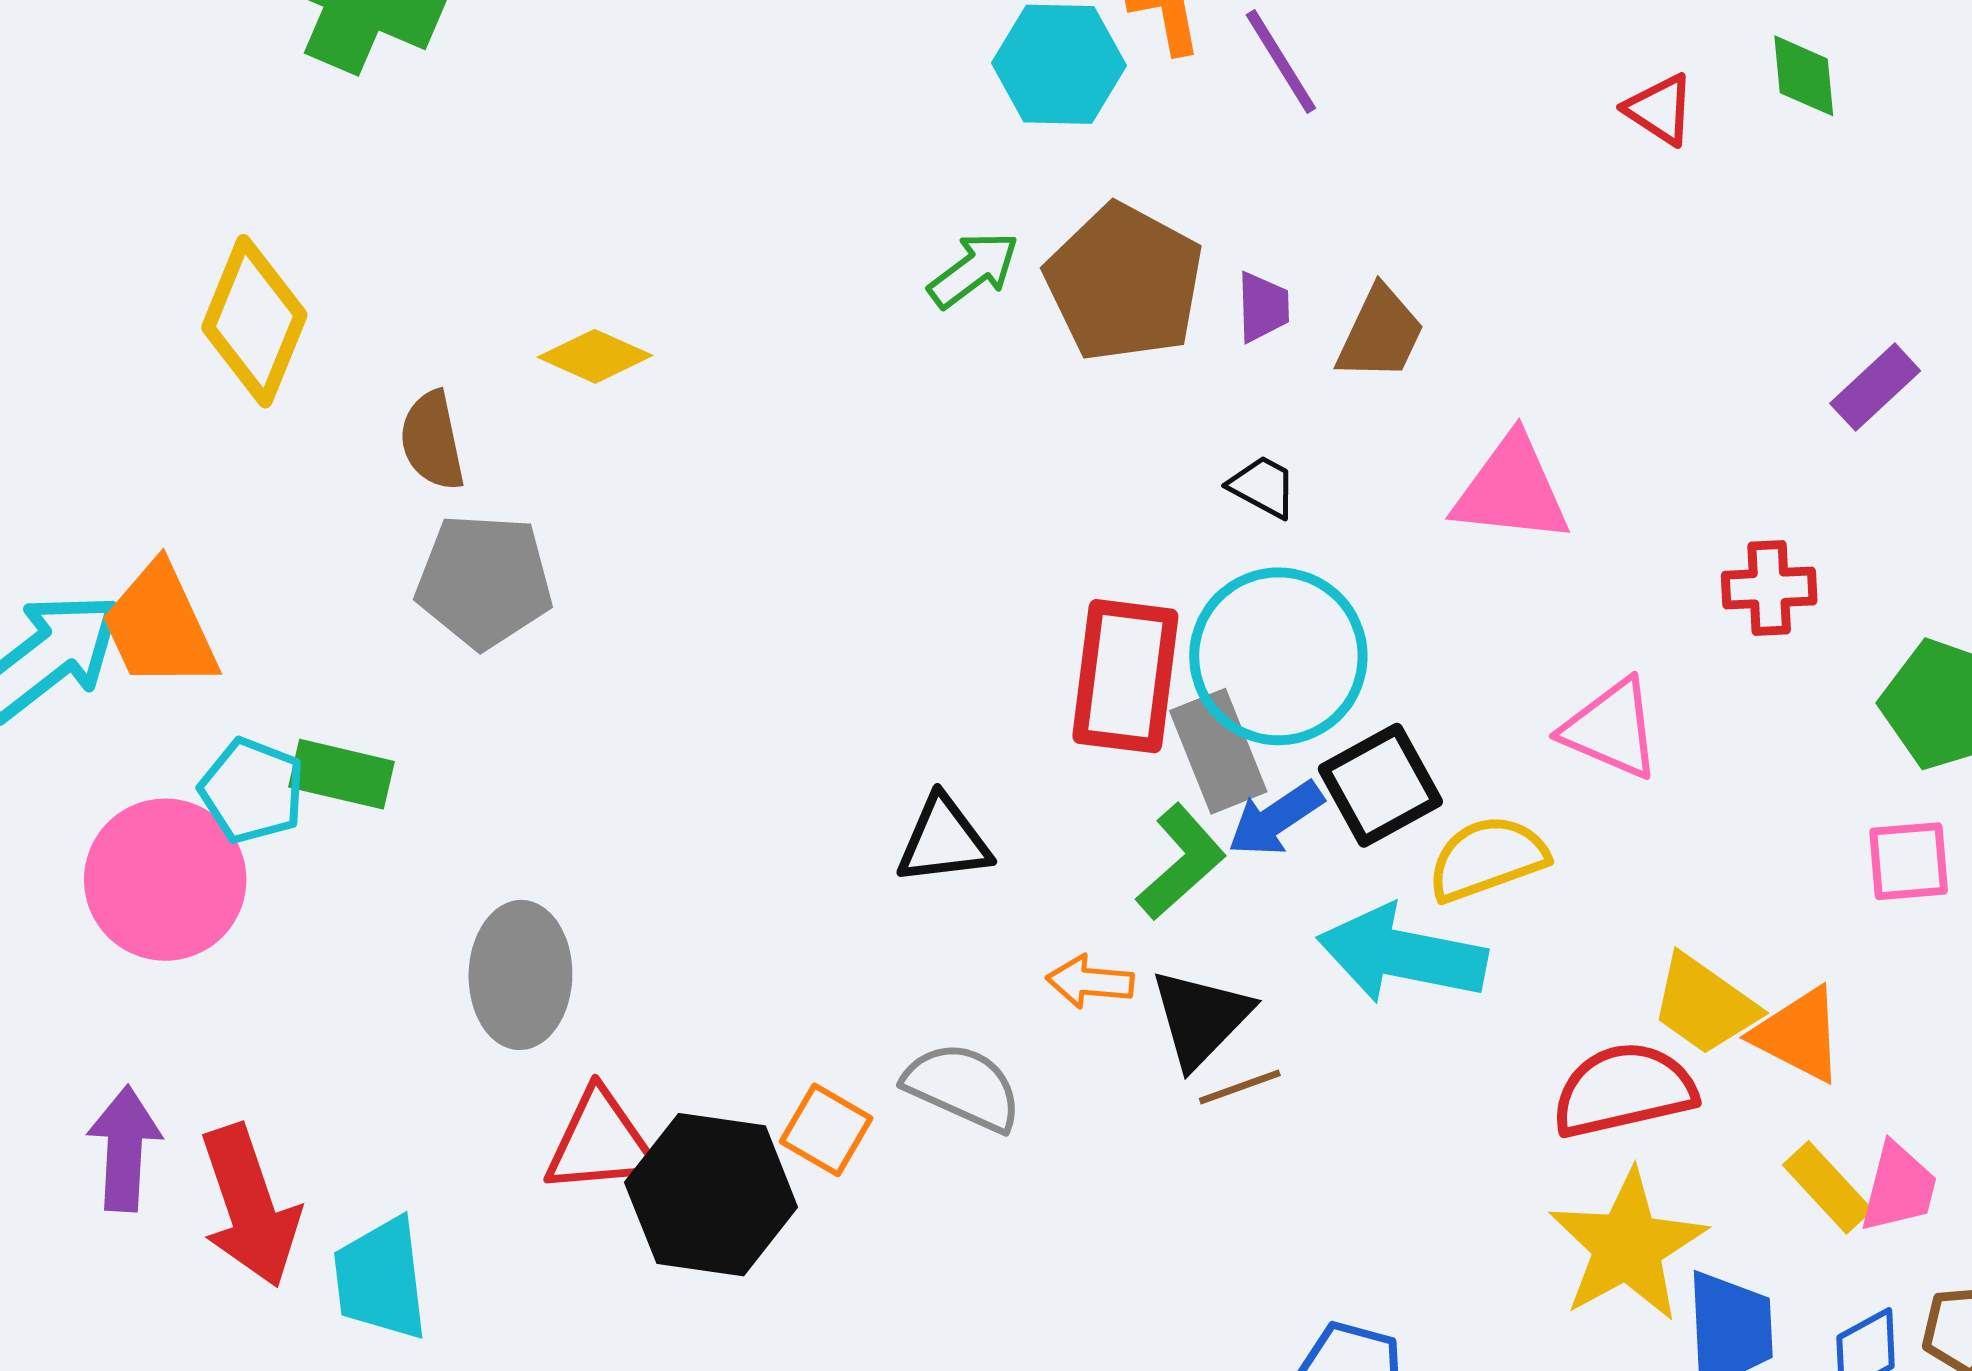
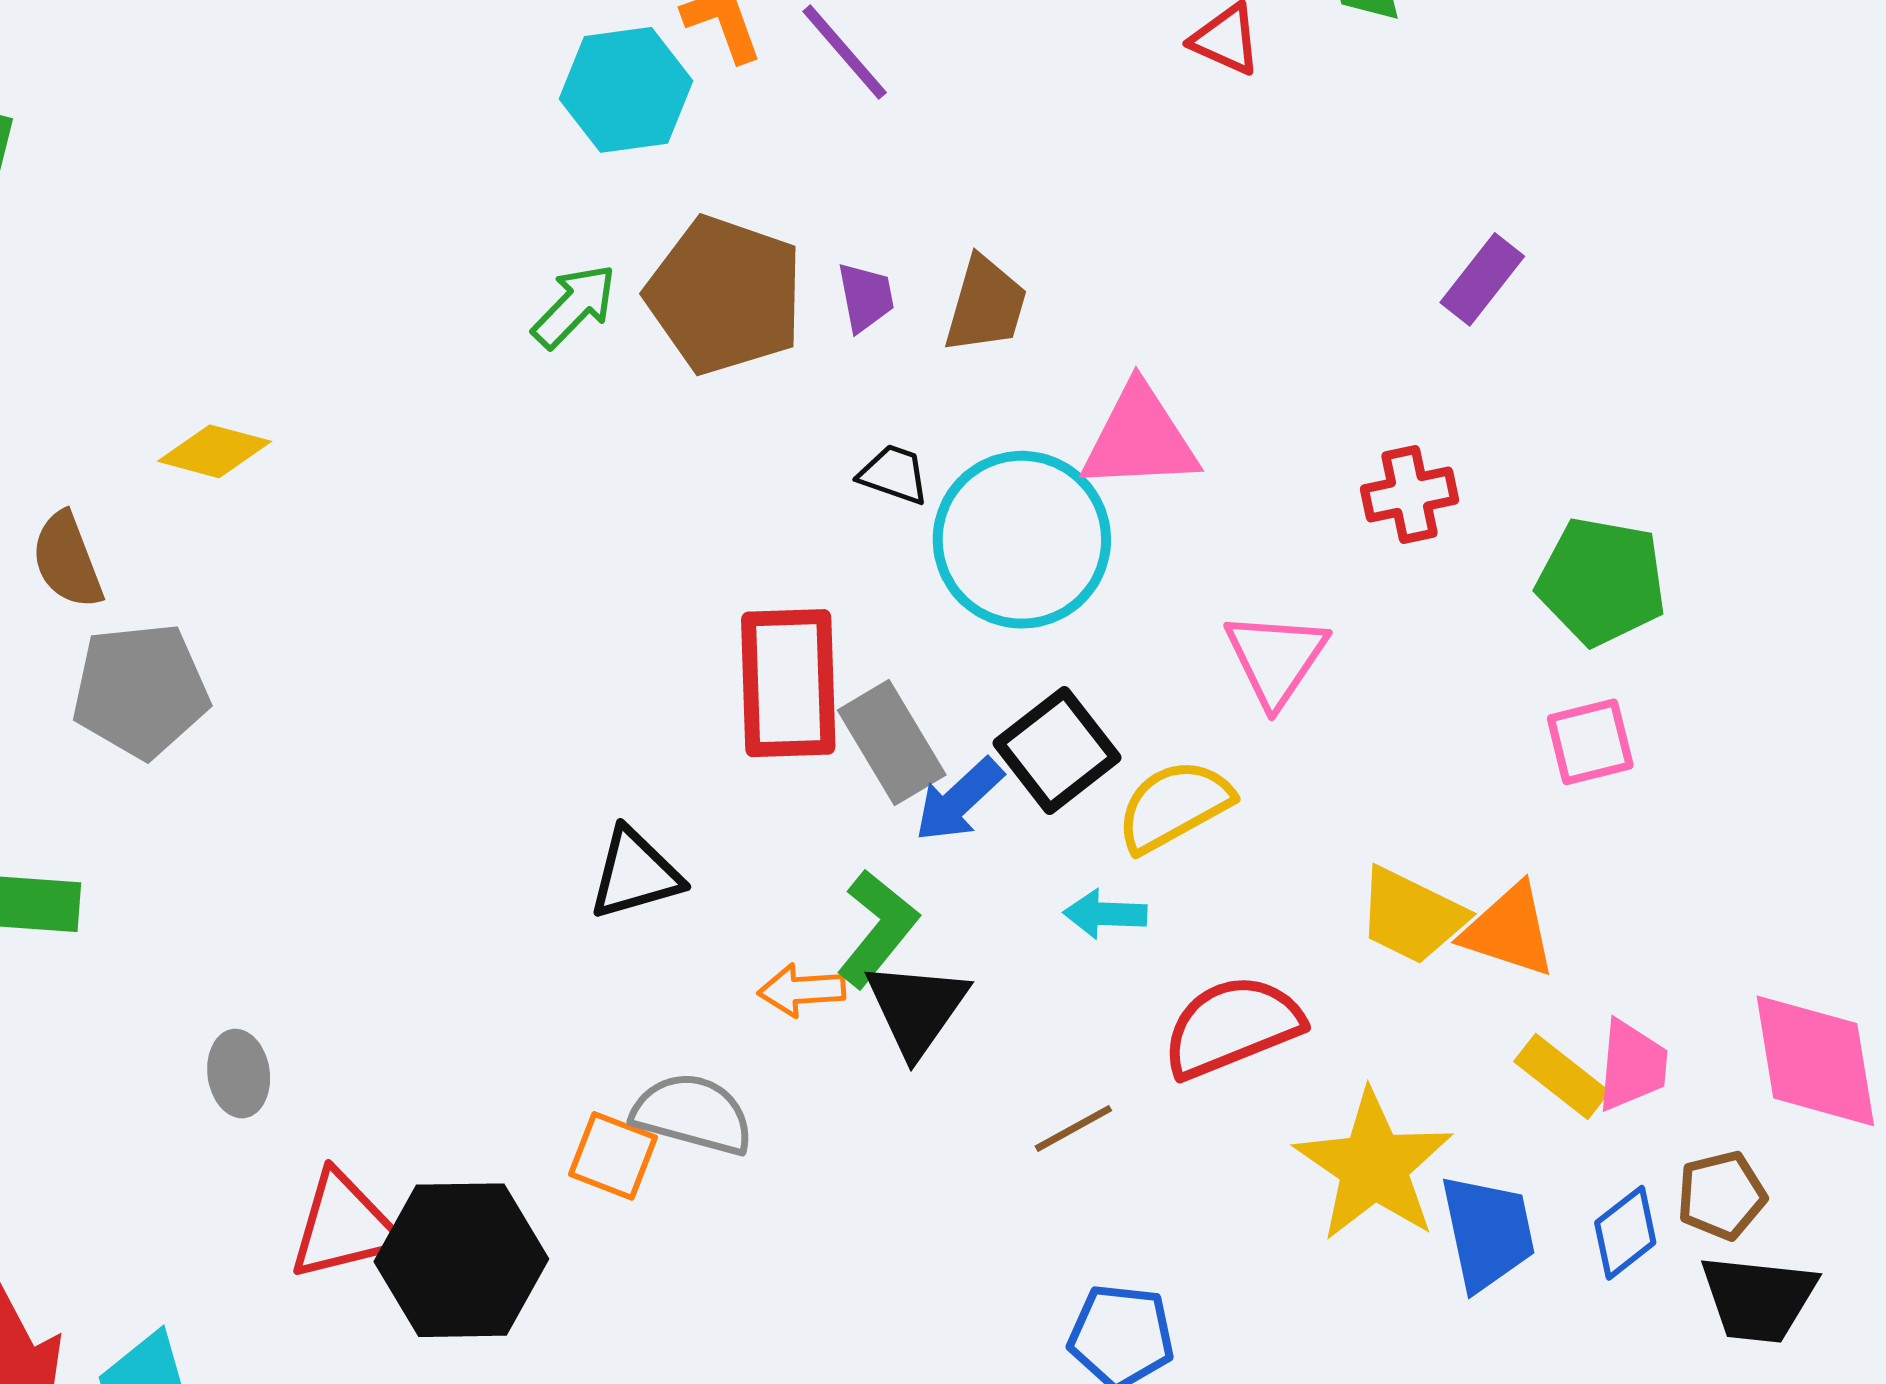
cyan circle: (1278, 656) -> (1022, 540), moved
pink triangle: (1611, 729) -> (1276, 658), turned 50
green L-shape: (1181, 862) -> (878, 928), moved
cyan arrow: (1402, 954) -> (1105, 914), size x0.5
gray ellipse: (520, 975) -> (239, 1074), size x0.6
brown line: (1240, 1087) -> (1073, 1128), moved
red semicircle: (1624, 1090) -> (1232, 1026), moved
orange square: (826, 1130) -> (613, 1156), moved

